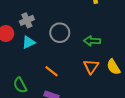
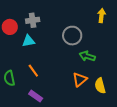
gray circle: (60, 33) -> (72, 36), moved
orange line: (52, 71) -> (33, 71), moved

